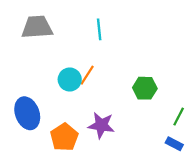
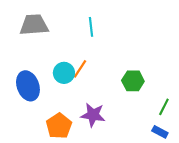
blue ellipse: (27, 113) -> (28, 86), moved

